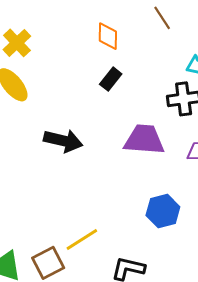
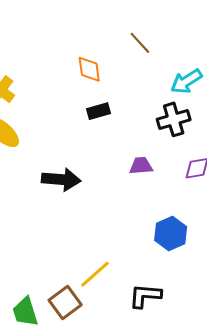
black rectangle: (111, 79) -> (99, 111), turned 45
purple trapezoid: (144, 140) -> (141, 166), size x0.6

